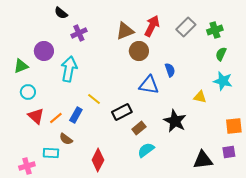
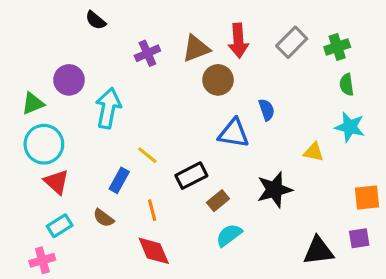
red arrow: (152, 26) -> (238, 41), turned 150
purple cross: (79, 33) -> (147, 53), moved
green semicircle: (221, 54) -> (347, 85), turned -32
cyan circle: (28, 92) -> (44, 144), size x1.6
orange line: (56, 118) -> (152, 210), moved, turned -64
black star: (175, 121) -> (274, 190), turned 30
cyan rectangle: (51, 153) -> (60, 226), moved, turned -35
red diamond: (98, 160) -> (154, 251), turned -50

